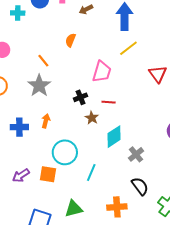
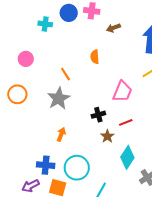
orange semicircle: (71, 40) -> (95, 57), turned -32
red line: (109, 102) -> (126, 122), turned -32
blue cross: (19, 127) -> (46, 165), moved
cyan diamond: (114, 137) -> (127, 157), turned -30

